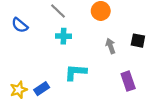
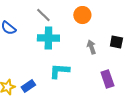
cyan cross: (64, 36) -> (48, 38), size x1.5

